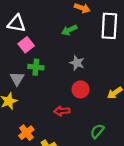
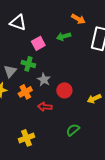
pink square: (26, 45) -> (38, 43), moved
gray star: (77, 63) -> (44, 80), moved
orange cross: (26, 133) -> (25, 92), moved

